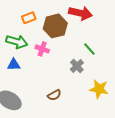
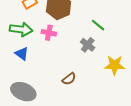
blue triangle: (14, 65) -> (22, 54), turned 48

